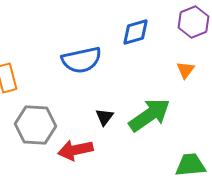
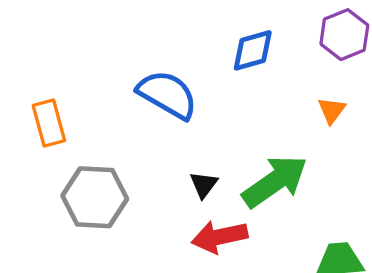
blue semicircle: (81, 60) -> (167, 95), turned -138
red arrow: (75, 150) -> (220, 237), moved

